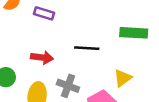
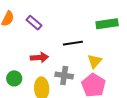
purple rectangle: (44, 13) -> (34, 23), turned 35
yellow triangle: (123, 78) -> (95, 61), moved

